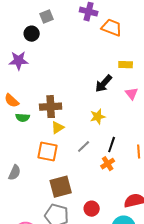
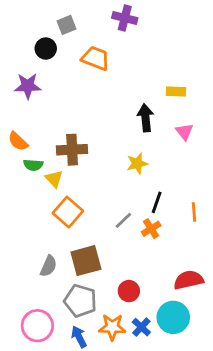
orange trapezoid: (112, 28) -> (96, 58), moved
black arrow: (104, 84) -> (146, 118), turned 132
yellow triangle: (58, 128) -> (54, 179), moved, turned -40
gray line: (84, 147) -> (123, 220), moved
orange square: (48, 152) -> (68, 212), turned 30
gray semicircle: (15, 173) -> (49, 266), moved

